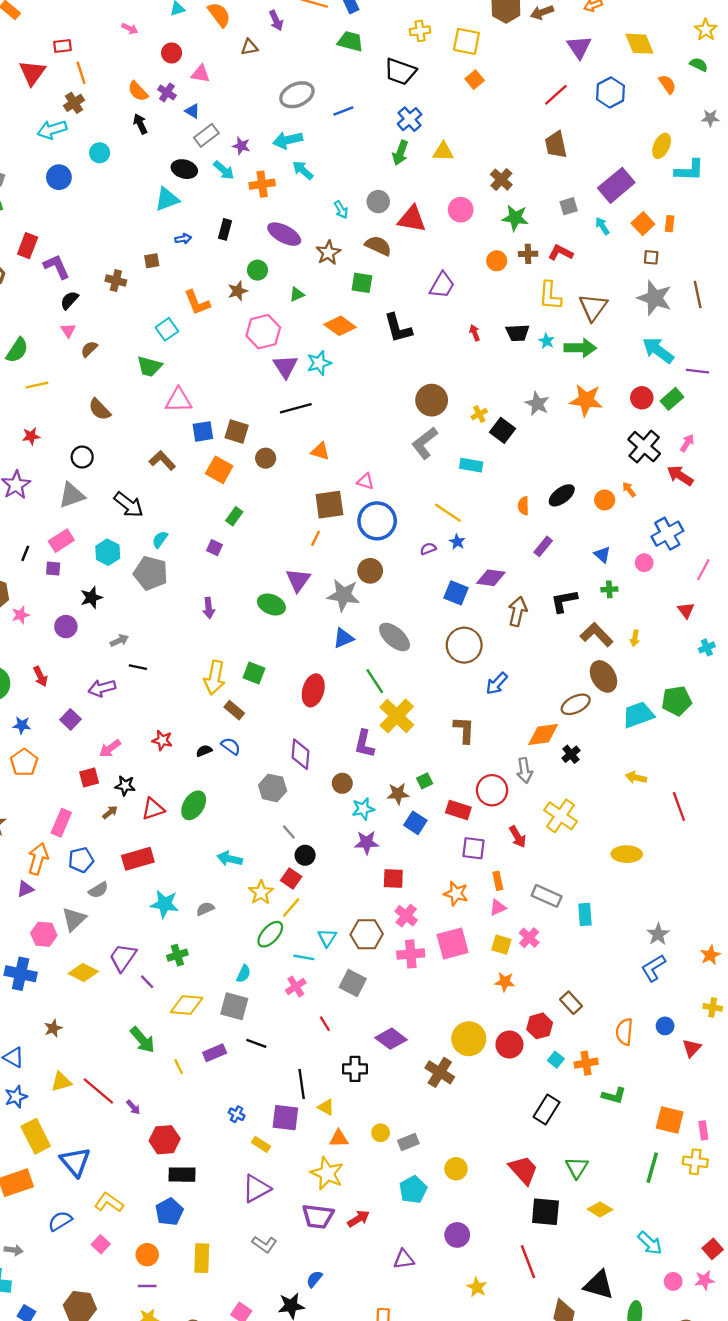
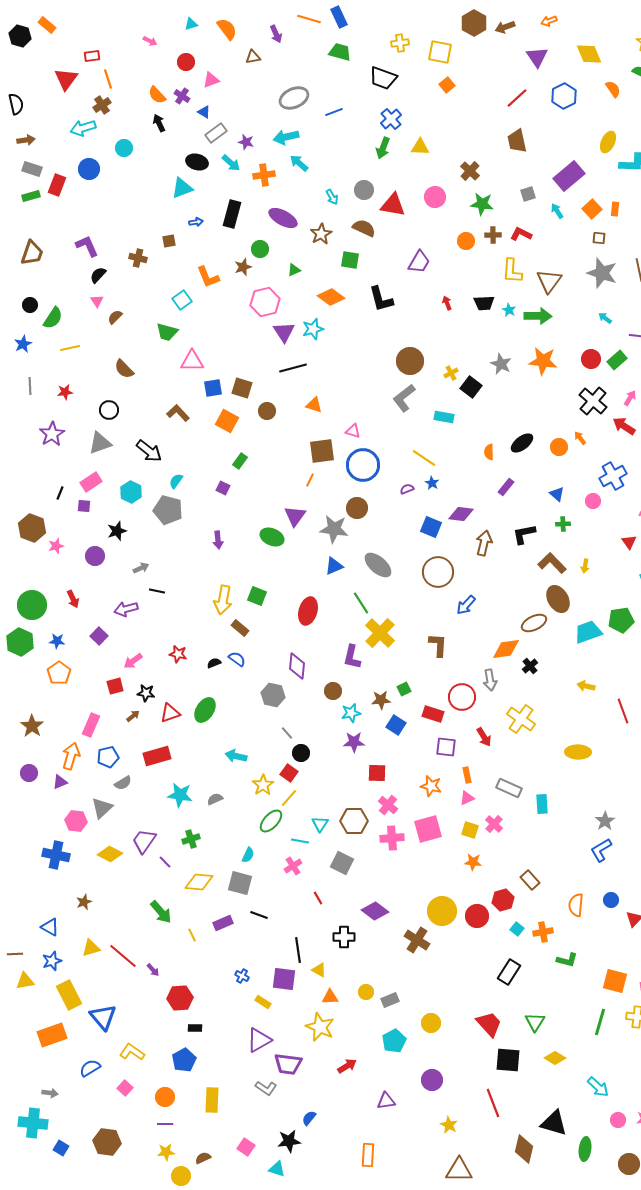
pink triangle: (201, 74) -> (211, 80), turned -30
black rectangle: (225, 229) -> (232, 214), size x1.5
red rectangle: (28, 246) -> (57, 185), moved
cyan arrow: (658, 350) -> (605, 318), size x0.5
black rectangle: (182, 1175) -> (195, 1028), size x0.6
purple trapezoid: (318, 1216) -> (288, 1064), moved

